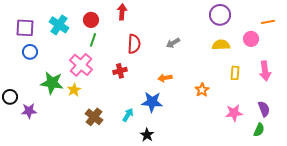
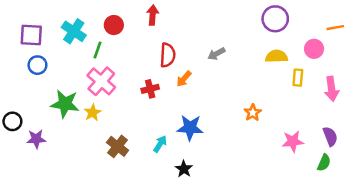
green line: (93, 40) -> (98, 50), moved
yellow rectangle: (235, 73) -> (298, 78), moved
orange arrow: (165, 78) -> (184, 79), moved, turned -40

